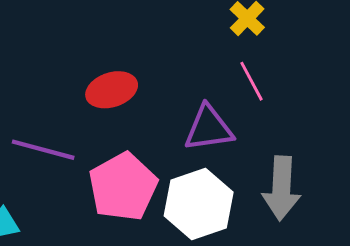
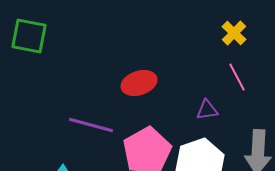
purple triangle: (209, 128) -> (207, 110), size x0.6

